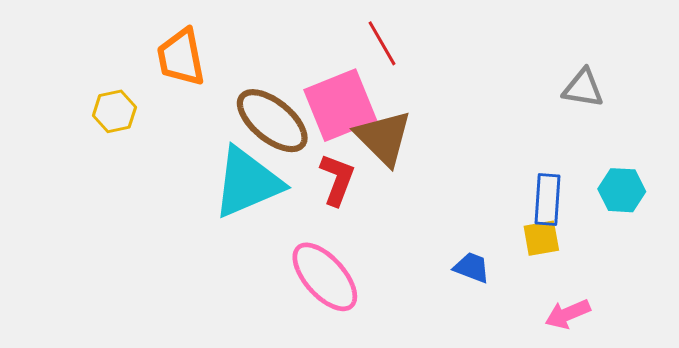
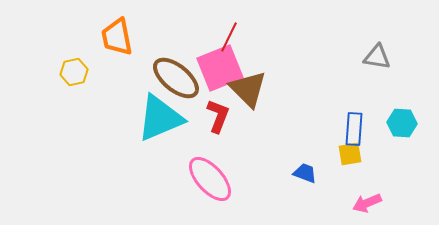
red line: (382, 43) -> (229, 37), moved, turned 56

